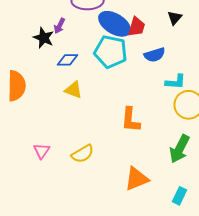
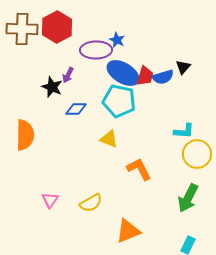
blue semicircle: (155, 55) -> (163, 77), moved
yellow triangle: (74, 90) -> (109, 139), moved
orange L-shape: (131, 120) -> (139, 169), turned 148
orange triangle: (137, 179) -> (128, 231), moved

